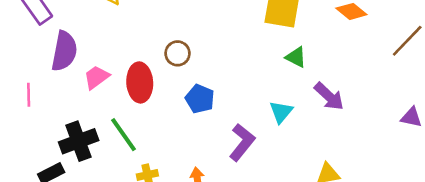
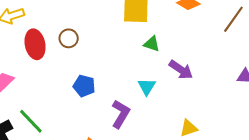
brown circle: (178, 53) -> (69, 38), moved
red ellipse: (140, 82) -> (35, 44), moved

